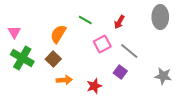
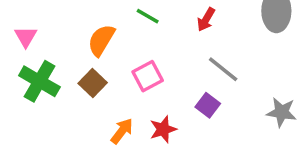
pink square: (102, 44) -> (148, 76), moved
orange arrow: (64, 80) -> (122, 131), moved, turned -49

